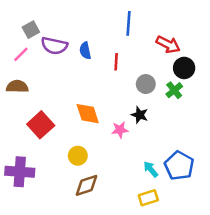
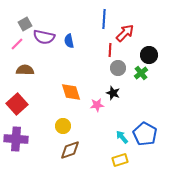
red arrow: (168, 44) -> (125, 33), moved, turned -72
red line: (116, 62) -> (110, 50), moved
brown semicircle: (17, 86) -> (25, 70), moved
red square: (41, 125) -> (17, 104), moved

